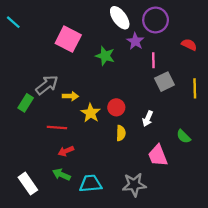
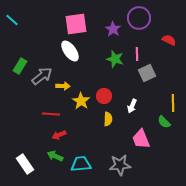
white ellipse: (120, 18) -> (70, 51), moved
pink square: (68, 39) -> (76, 24), moved, turned -35
purple star: (135, 41) -> (113, 29), moved
green star: (105, 56) -> (115, 59), moved
yellow line: (195, 88) -> (173, 103), moved
green rectangle: (26, 103) -> (20, 66), moved

